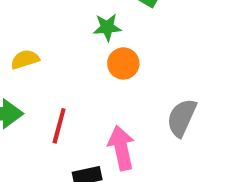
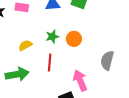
green star: (107, 27) -> (52, 37), moved
red line: (59, 126) -> (50, 62), moved

